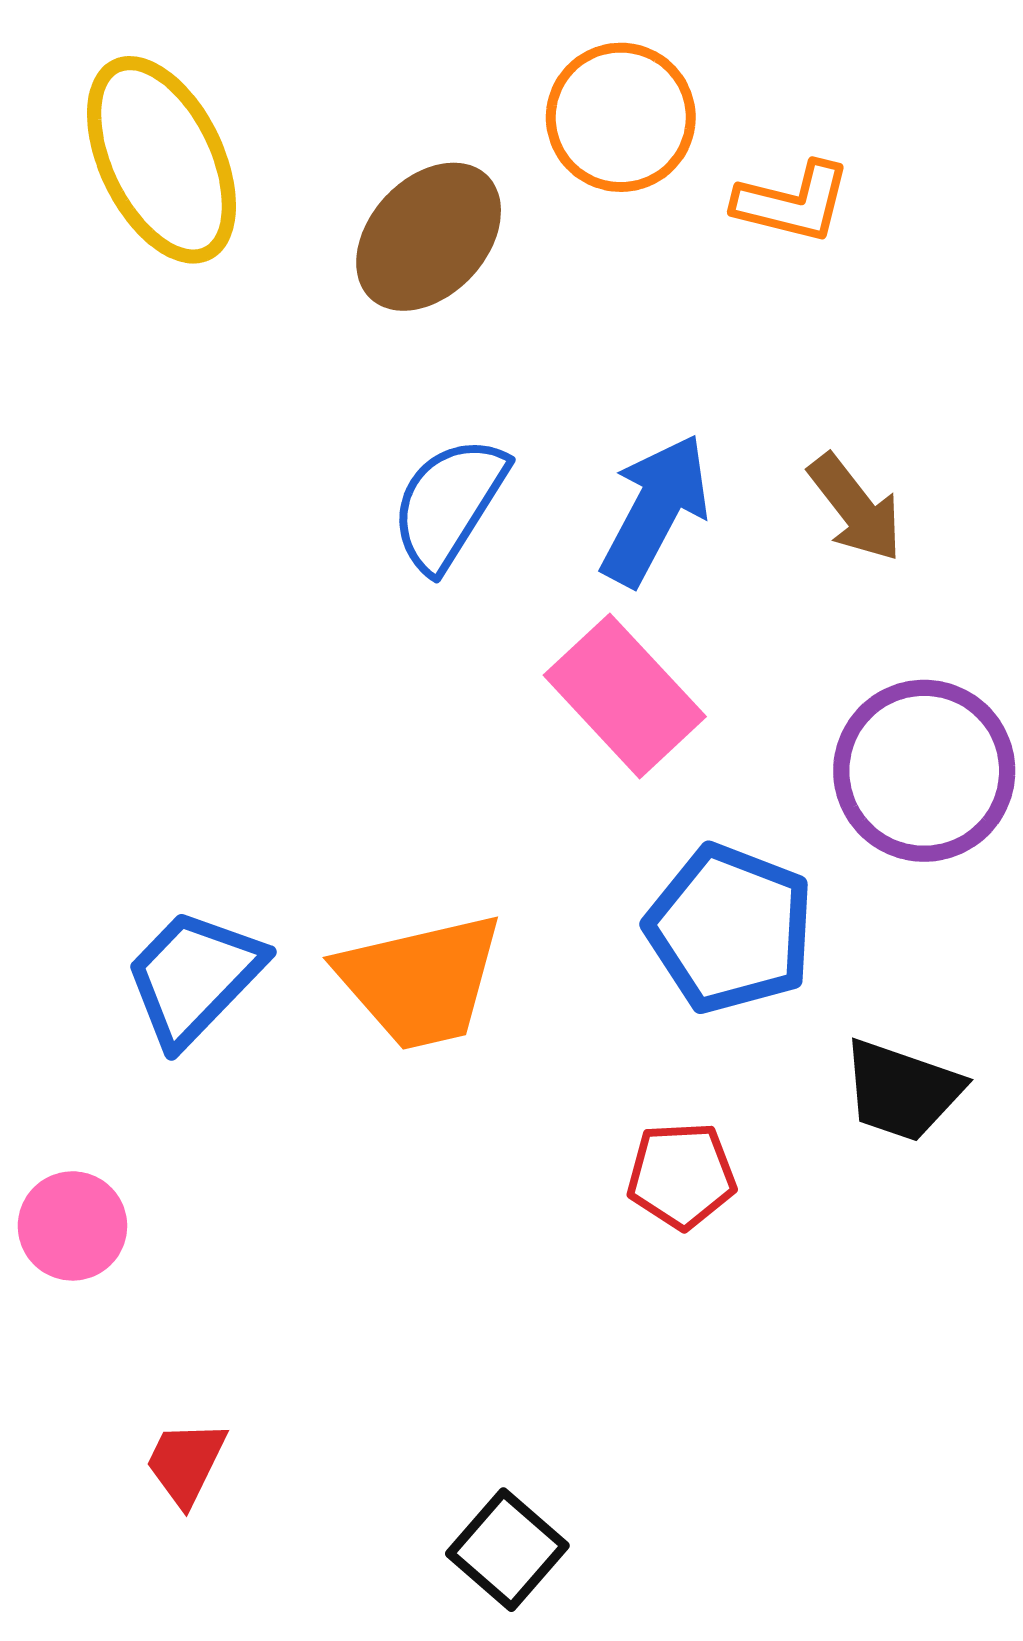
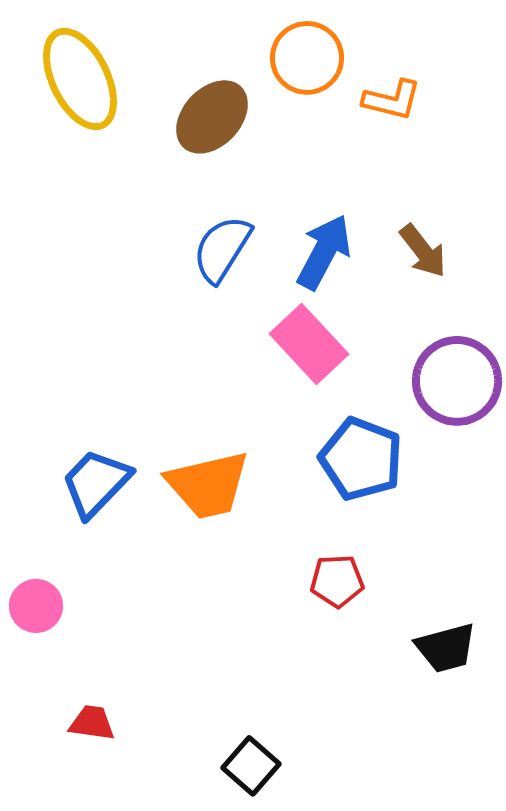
black trapezoid: (902, 1090) -> (446, 648), moved, turned -34
red trapezoid: (186, 1463) -> (92, 723), turned 72

